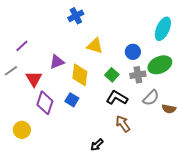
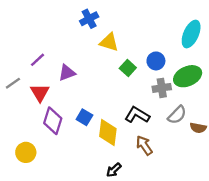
purple line: (22, 46) -> (38, 60), moved
yellow triangle: (95, 46) -> (109, 42), moved
yellow diamond: (80, 75) -> (108, 132), moved
green square: (112, 75) -> (128, 68), moved

